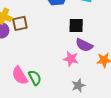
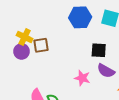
pink star: (71, 59) -> (82, 78), moved

